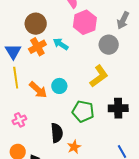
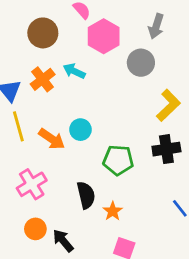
brown circle: (36, 24) -> (43, 33), moved
yellow L-shape: (99, 76) -> (168, 105), moved
pink cross: (19, 120) -> (32, 184), size x1.5

